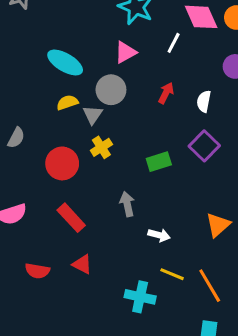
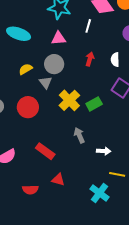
pink triangle: (125, 52) -> (59, 38), turned 35
cyan ellipse: (65, 62) -> (19, 34), moved
yellow semicircle: (67, 102) -> (26, 69), moved
yellow cross: (101, 147) -> (69, 100), moved, size x1.5
red circle: (62, 163) -> (28, 107), moved
cyan cross: (140, 297) -> (100, 193), turned 36

